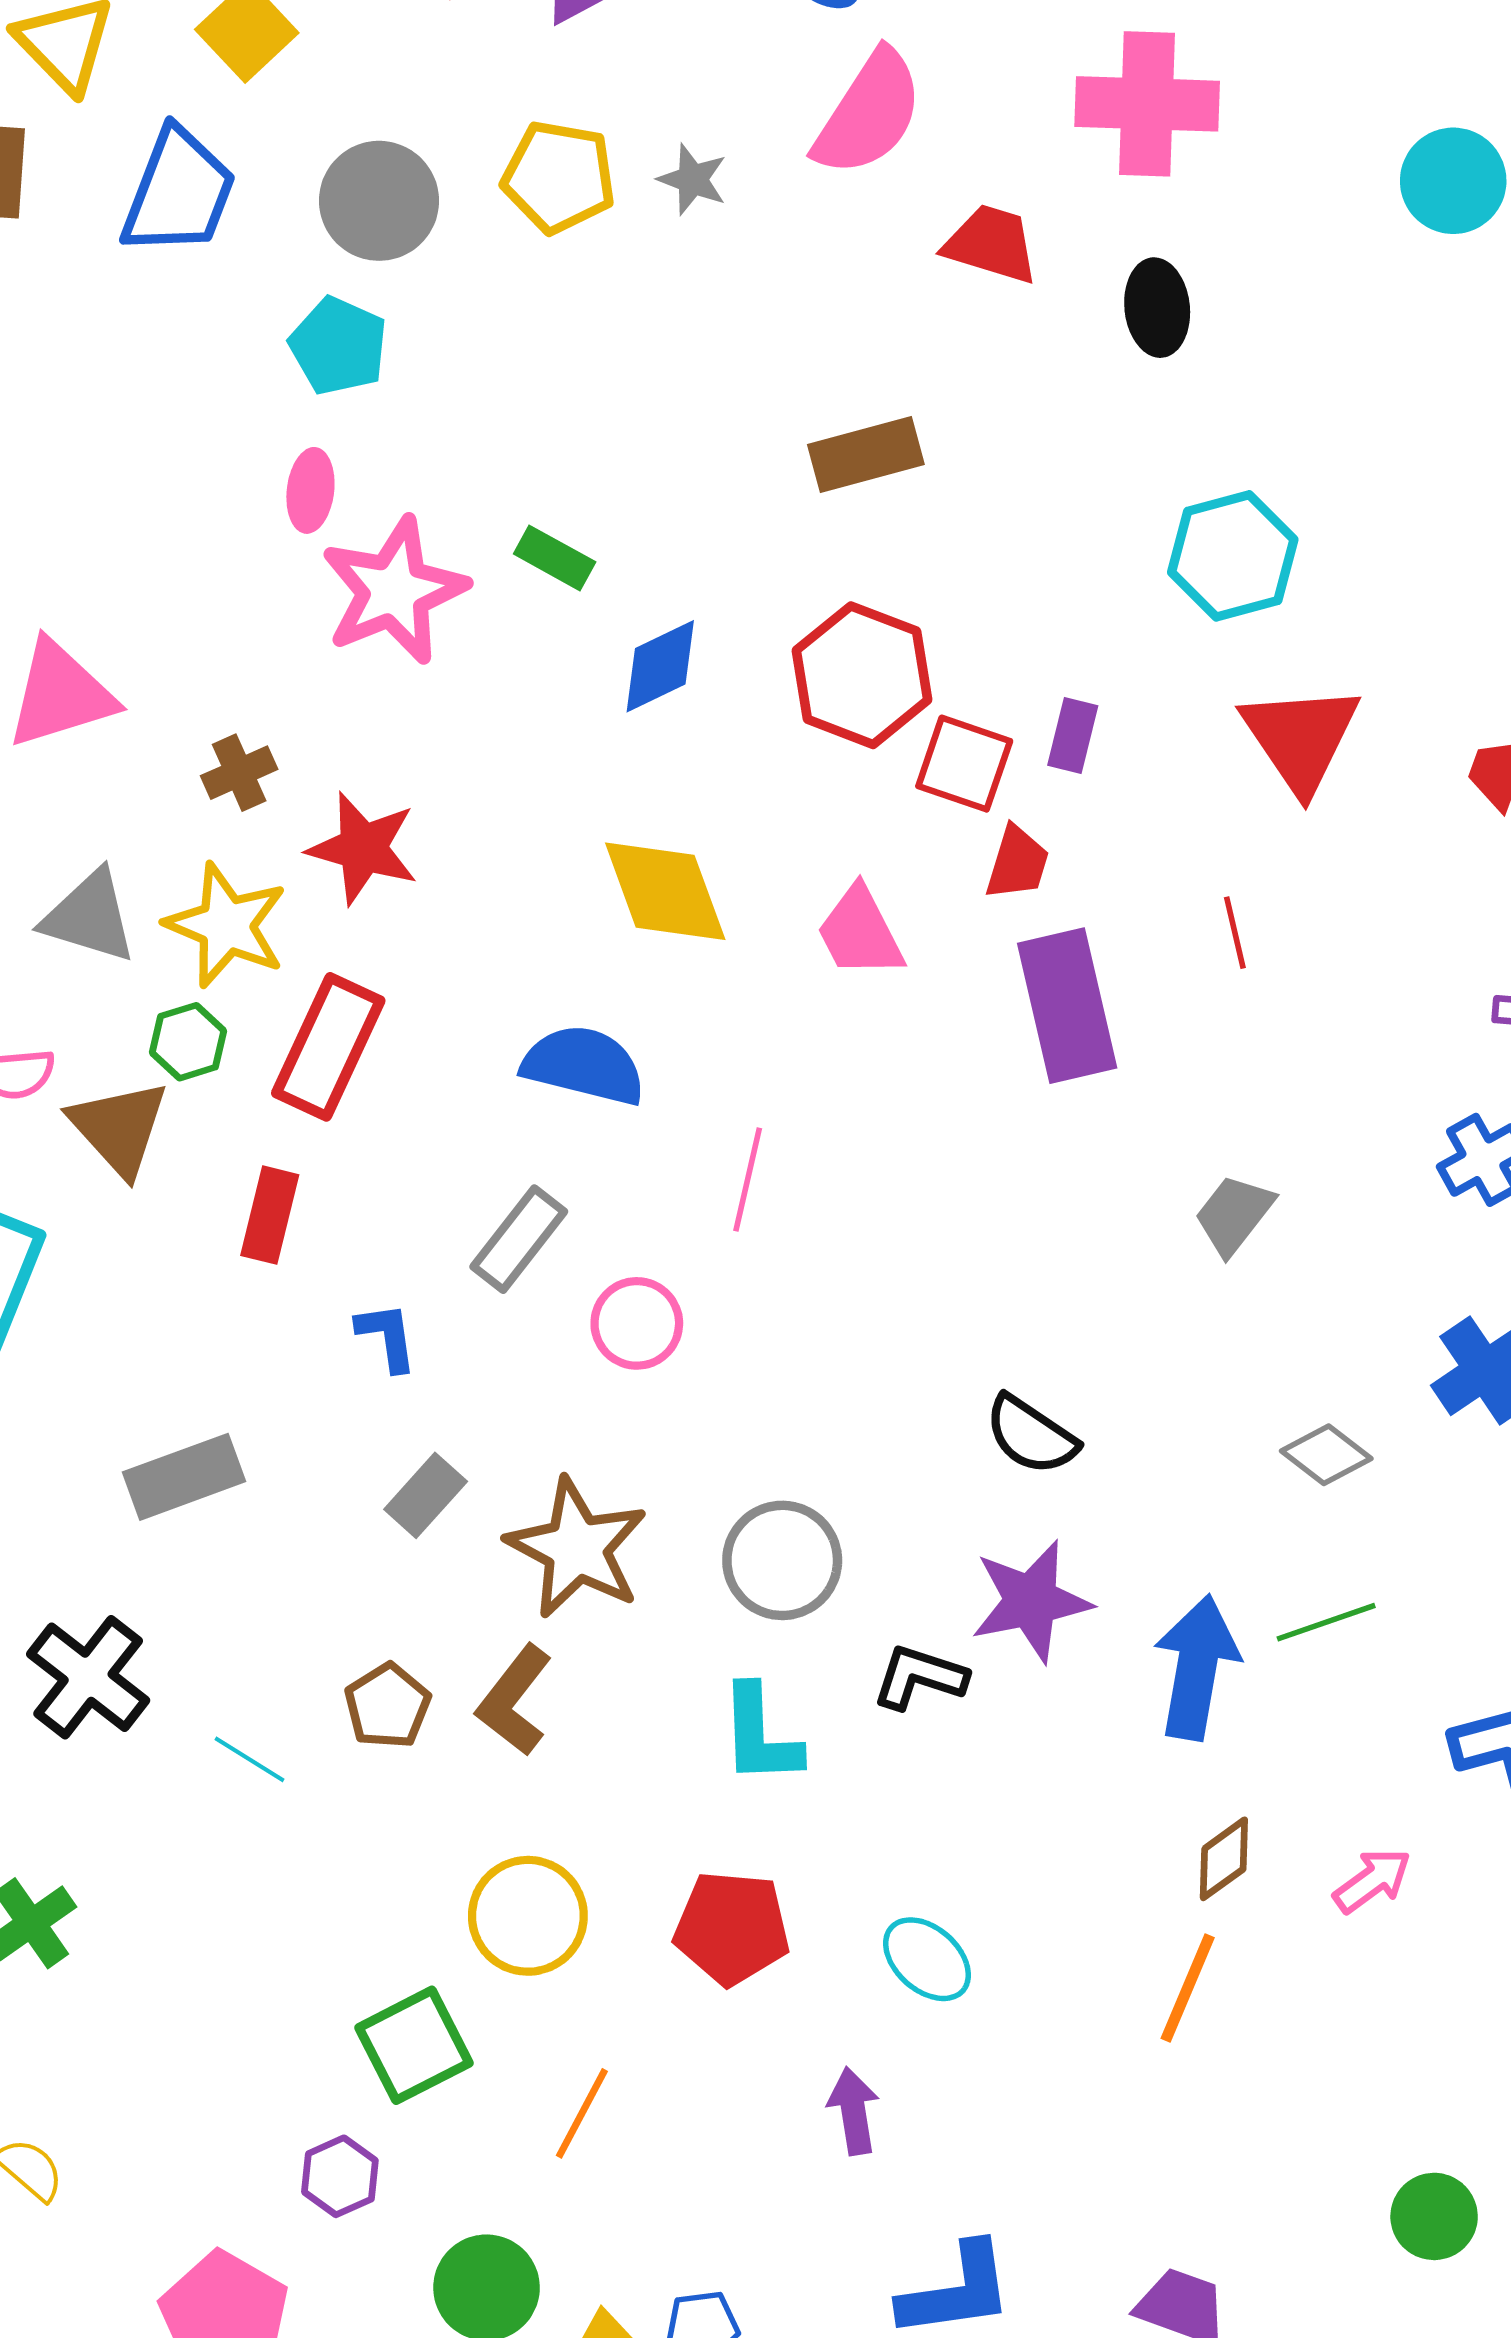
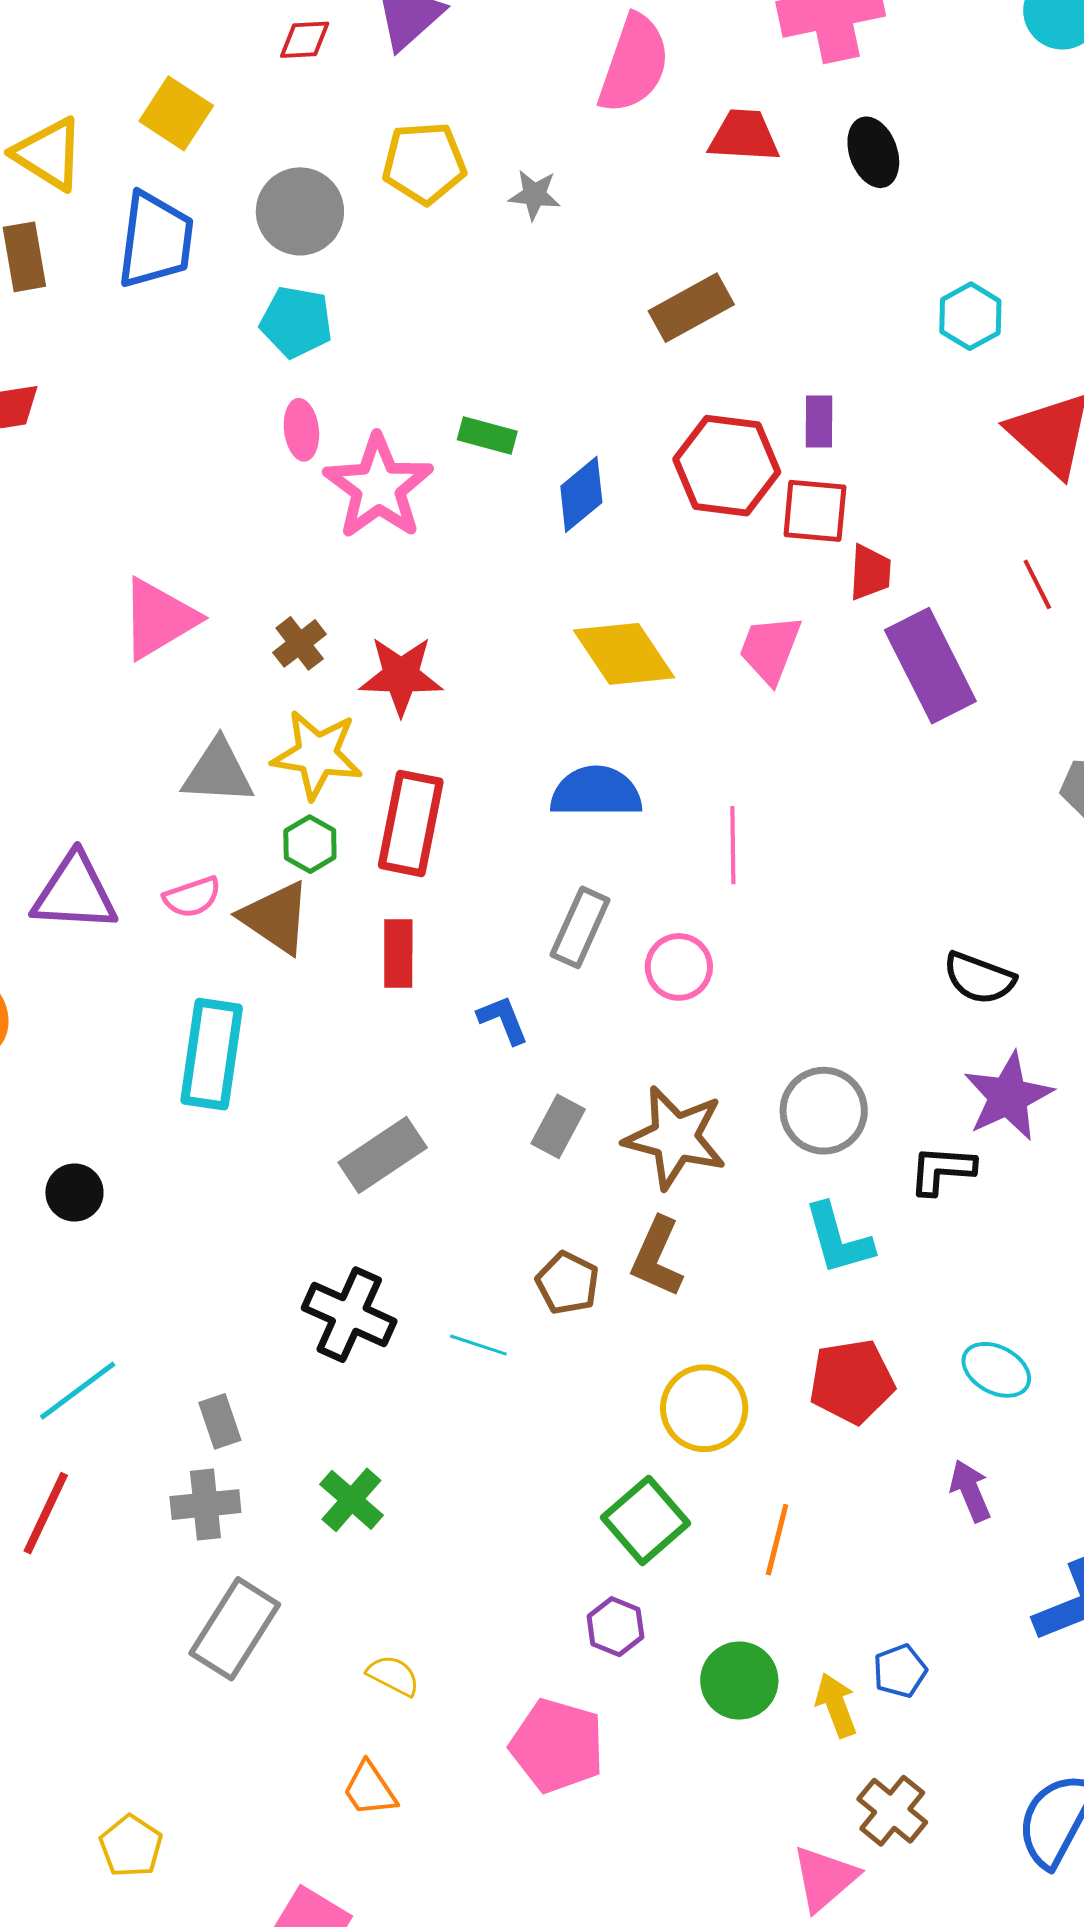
gray star: (693, 179) -> (534, 195), moved
cyan hexagon: (1233, 556) -> (970, 316), size x0.7
purple rectangle: (1073, 736) -> (819, 421), moved
pink trapezoid: (860, 932) -> (770, 649), turned 62

